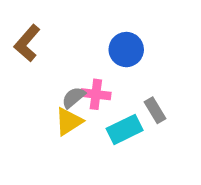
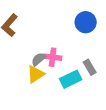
blue circle: (126, 50) -> (86, 22), moved

